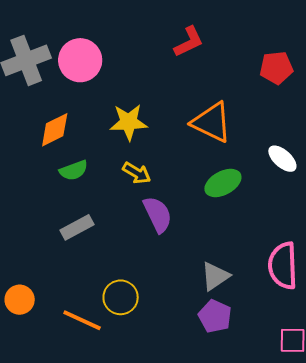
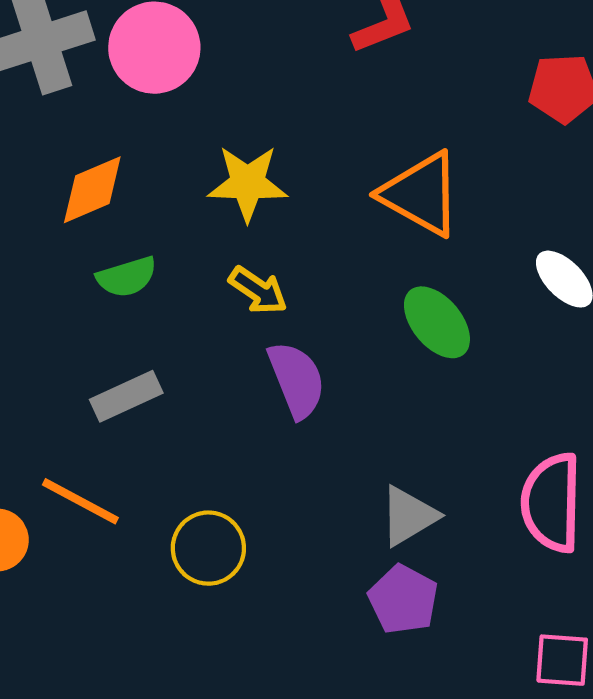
green ellipse: (223, 183) -> (437, 322), turned 75
orange line: (82, 320) -> (80, 501), moved

